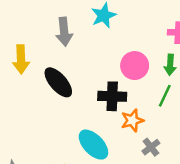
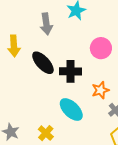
black cross: (112, 96) -> (70, 71), moved

